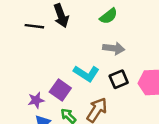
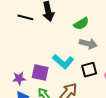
green semicircle: (109, 16) -> (81, 24), moved
purple square: (60, 90) -> (40, 72), turned -30

